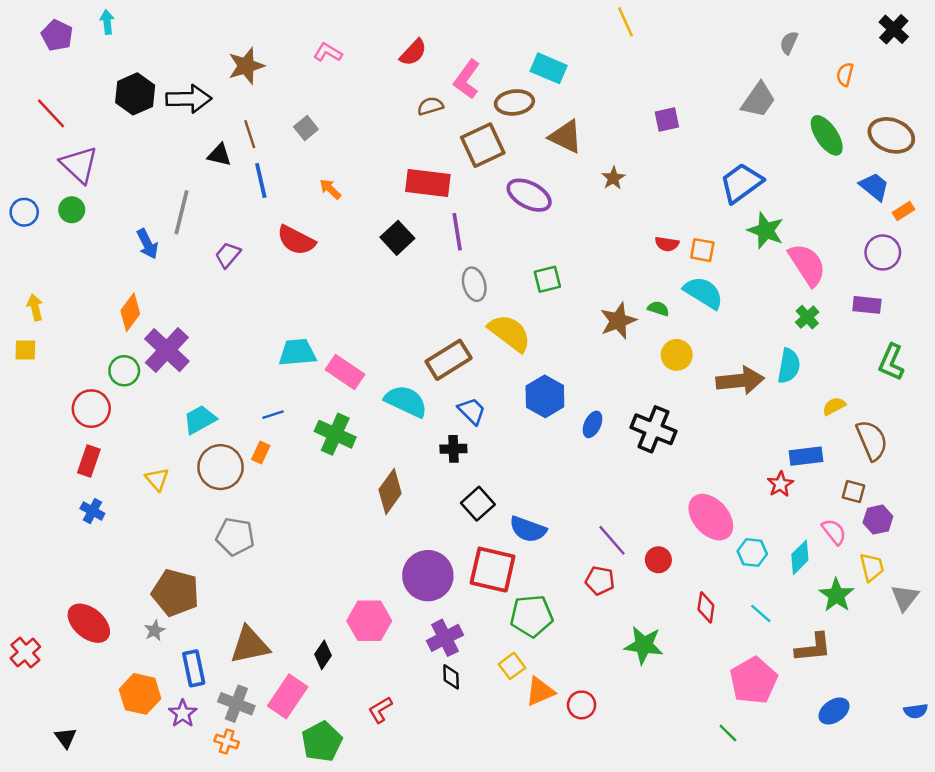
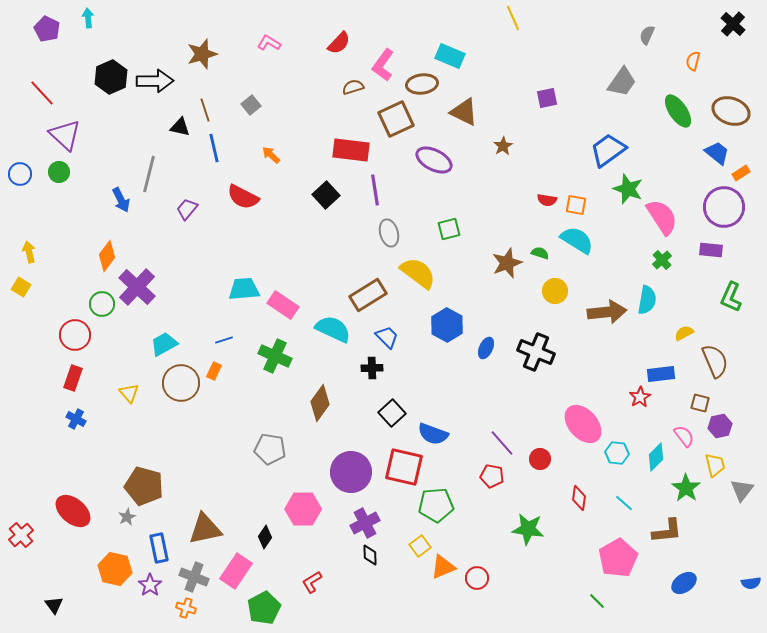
purple circle: (883, 252) -> (724, 207), size x1.4
yellow square: (25, 350) -> (21, 287), turned 30
gray pentagon: (235, 537) -> (270, 449), moved

